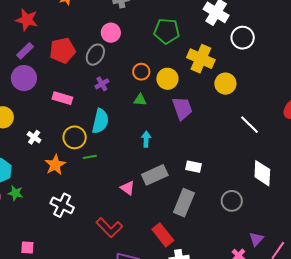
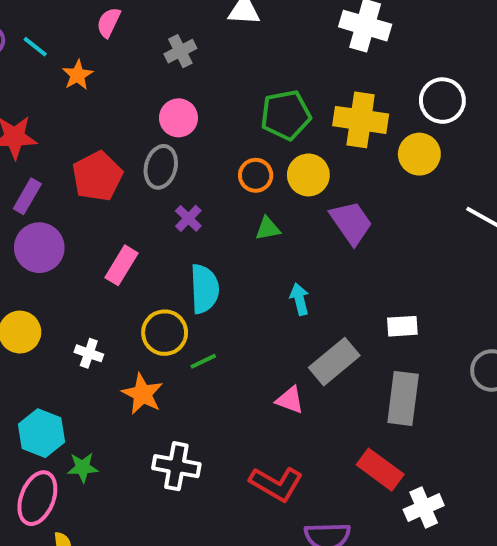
green pentagon: (167, 31) -> (286, 115), moved
white circle: (243, 38) -> (442, 101), moved
pink rectangle: (62, 98) -> (121, 265), turned -60

